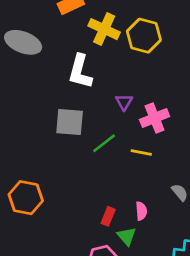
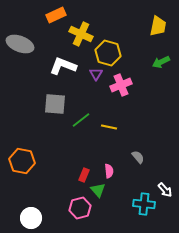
yellow hexagon: (144, 36) -> (108, 53), moved
white L-shape: (80, 72) -> (63, 66), turned 96
purple triangle: (124, 102) -> (96, 74), moved
pink cross: (155, 118) -> (121, 85), moved

